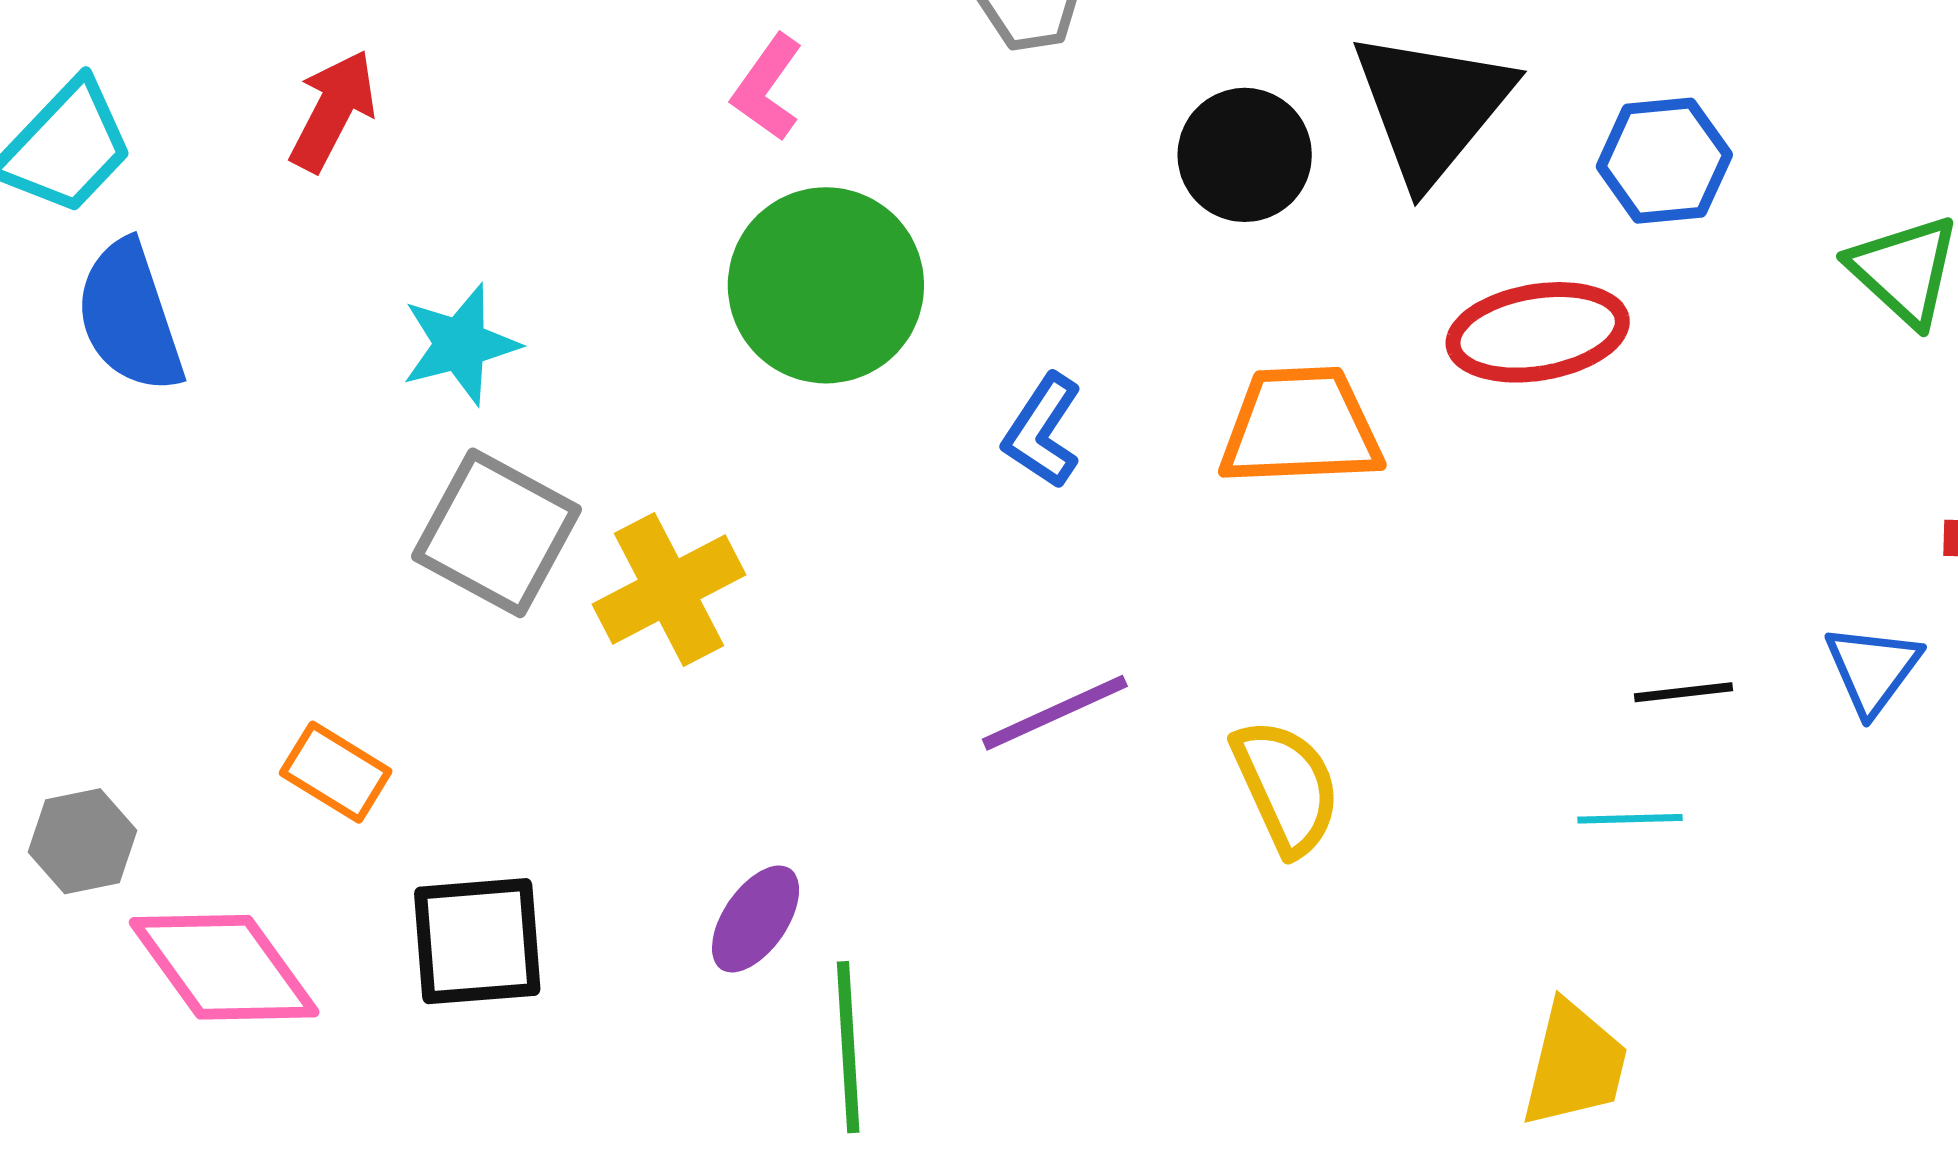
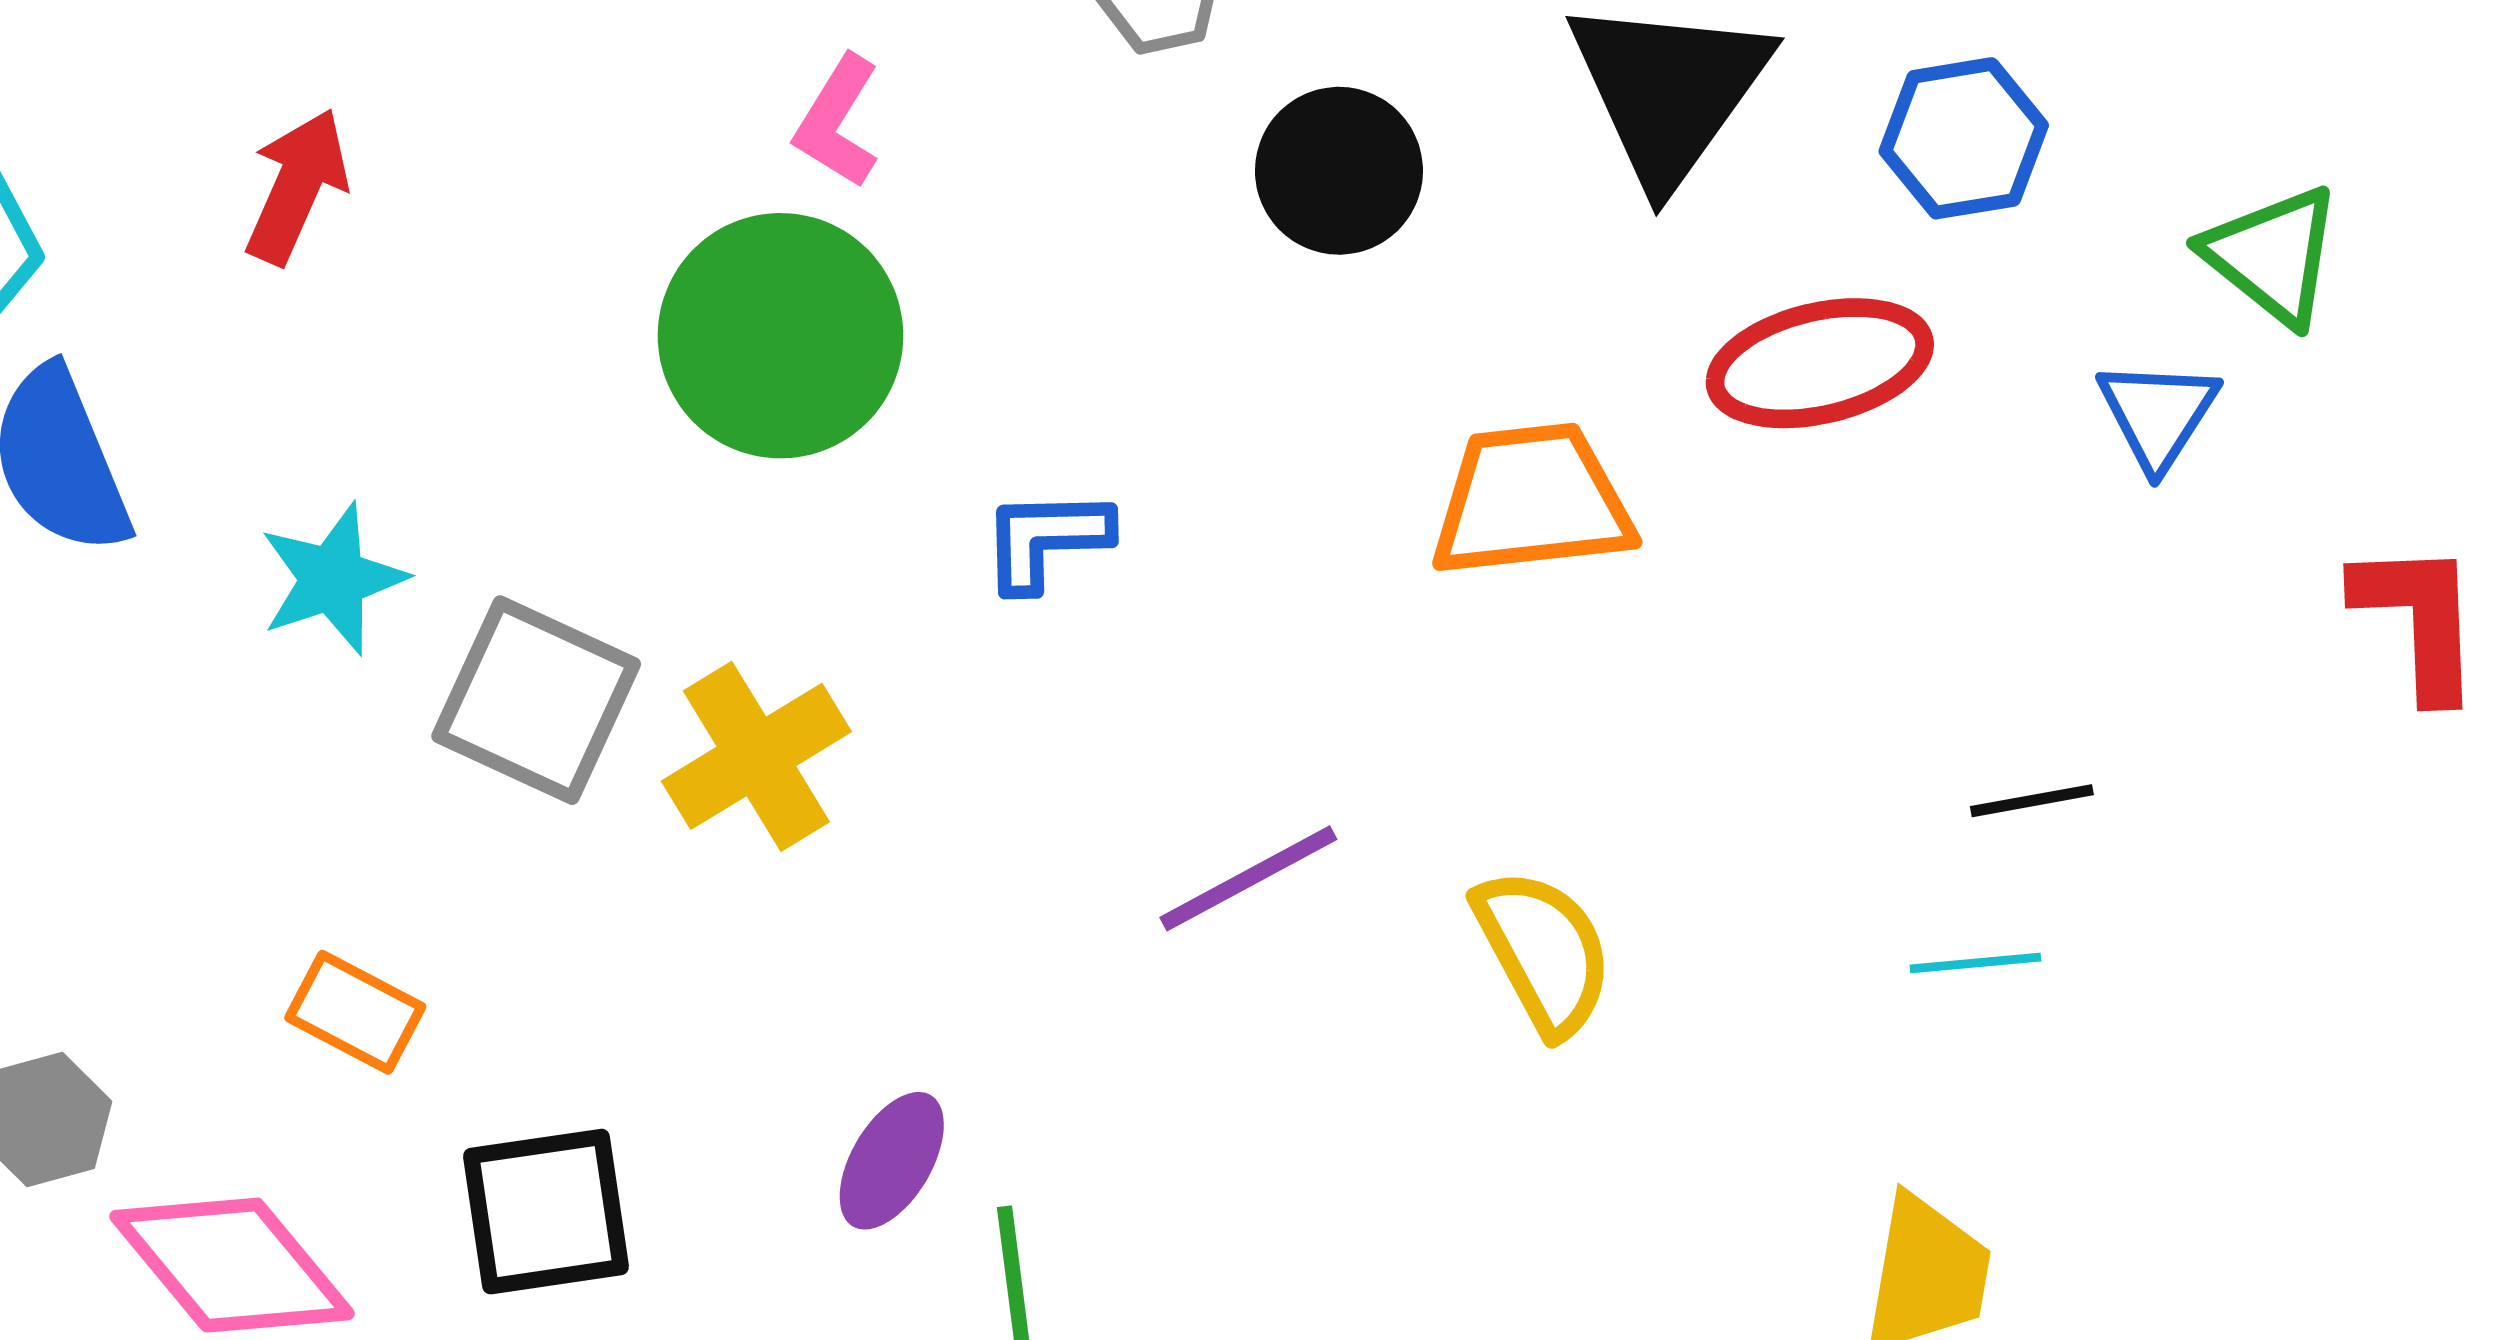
black circle: (1245, 155) -> (1339, 171), moved
green circle: (826, 285) -> (780, 336), moved
cyan star: (460, 344) -> (333, 579), moved
blue L-shape: (1043, 431) -> (1046, 539), moved, turned 59
blue triangle: (1873, 669) -> (2158, 414), moved

